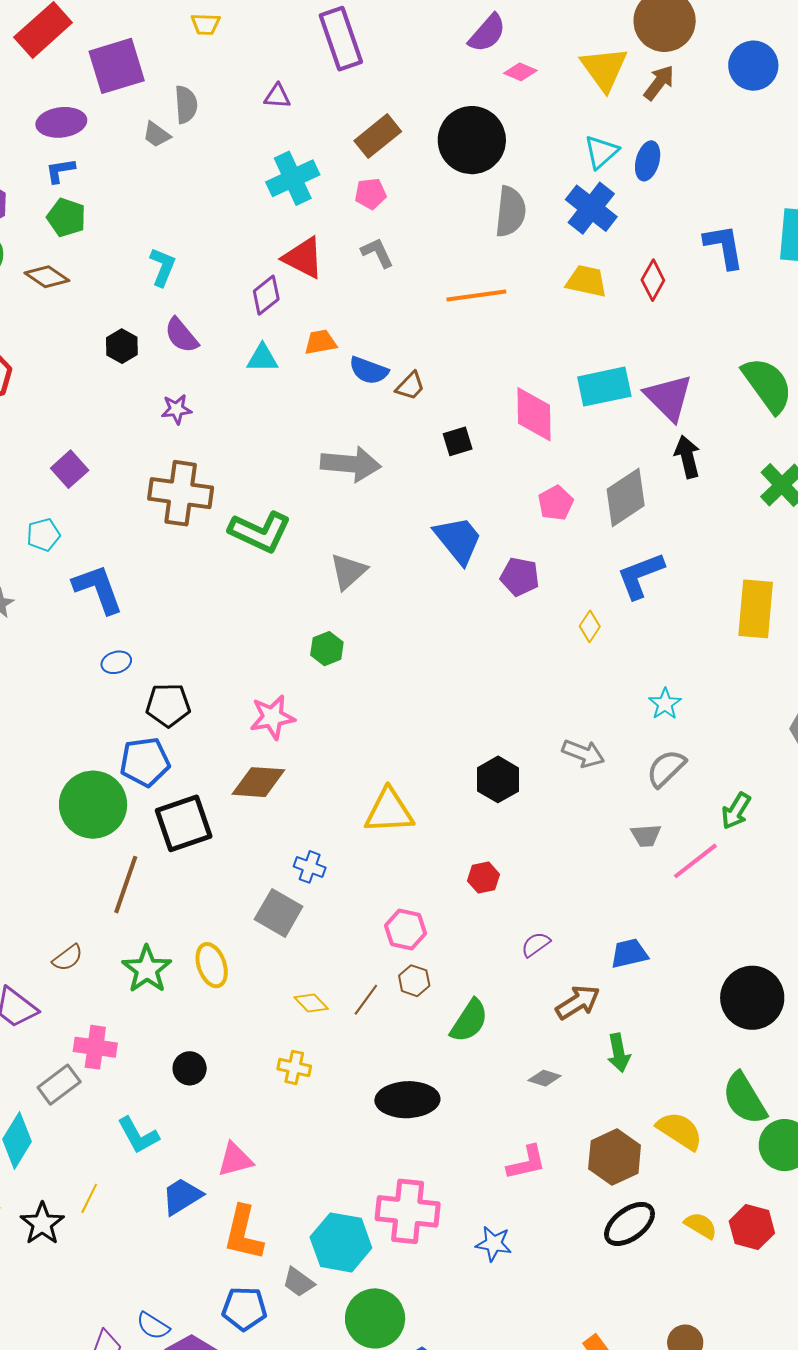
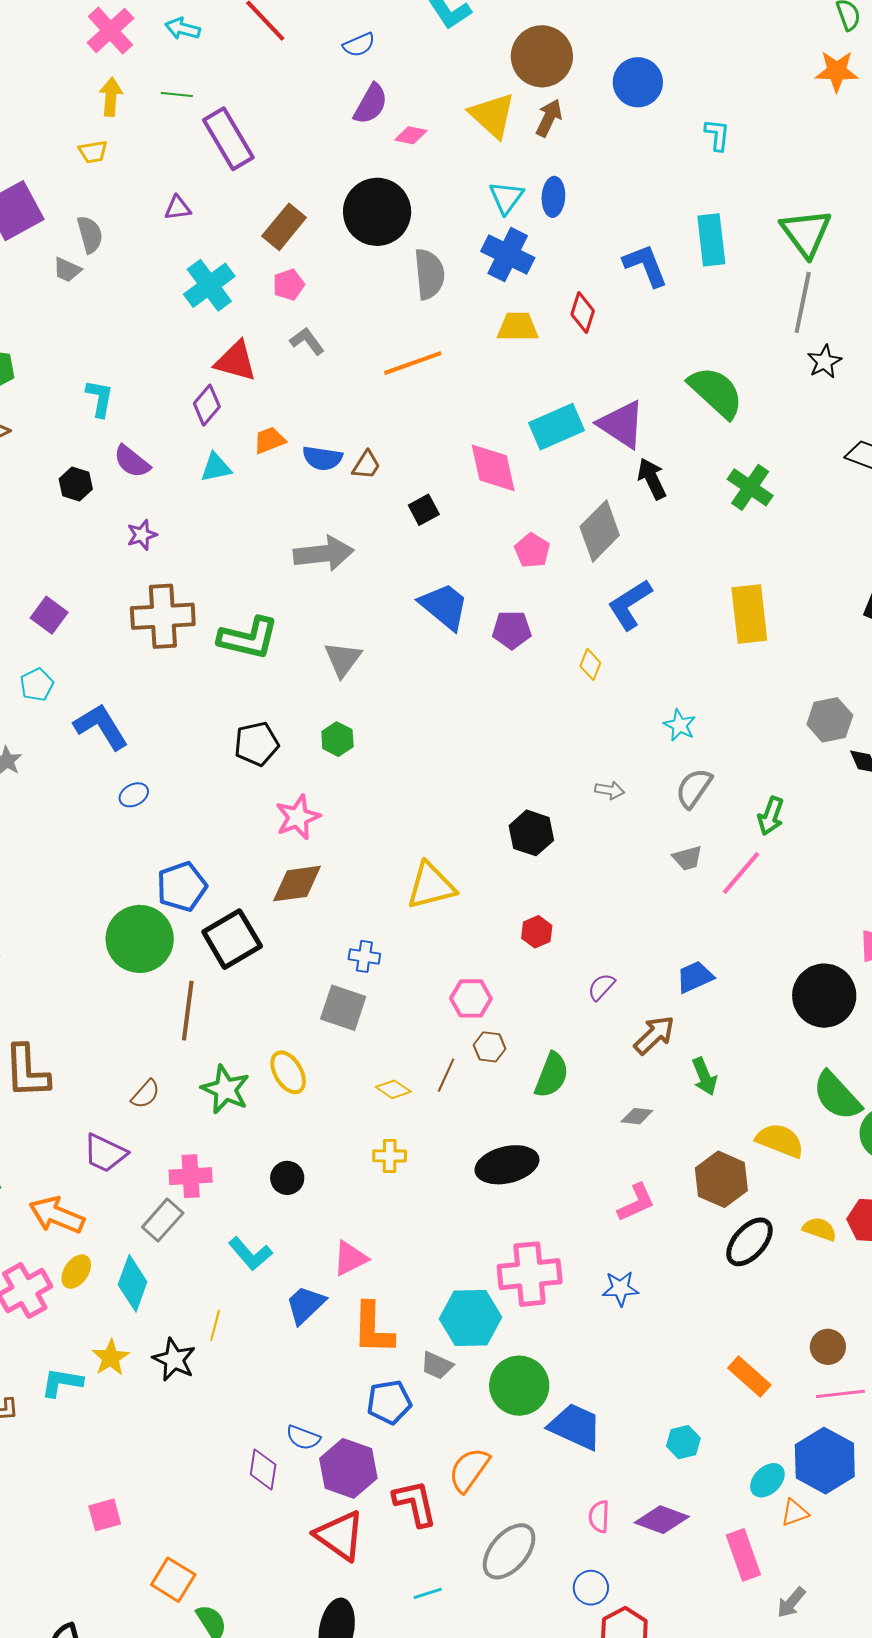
black pentagon: (168, 705) -> (256, 744), moved
gray arrow: (583, 753) -> (610, 790), size x0.7

